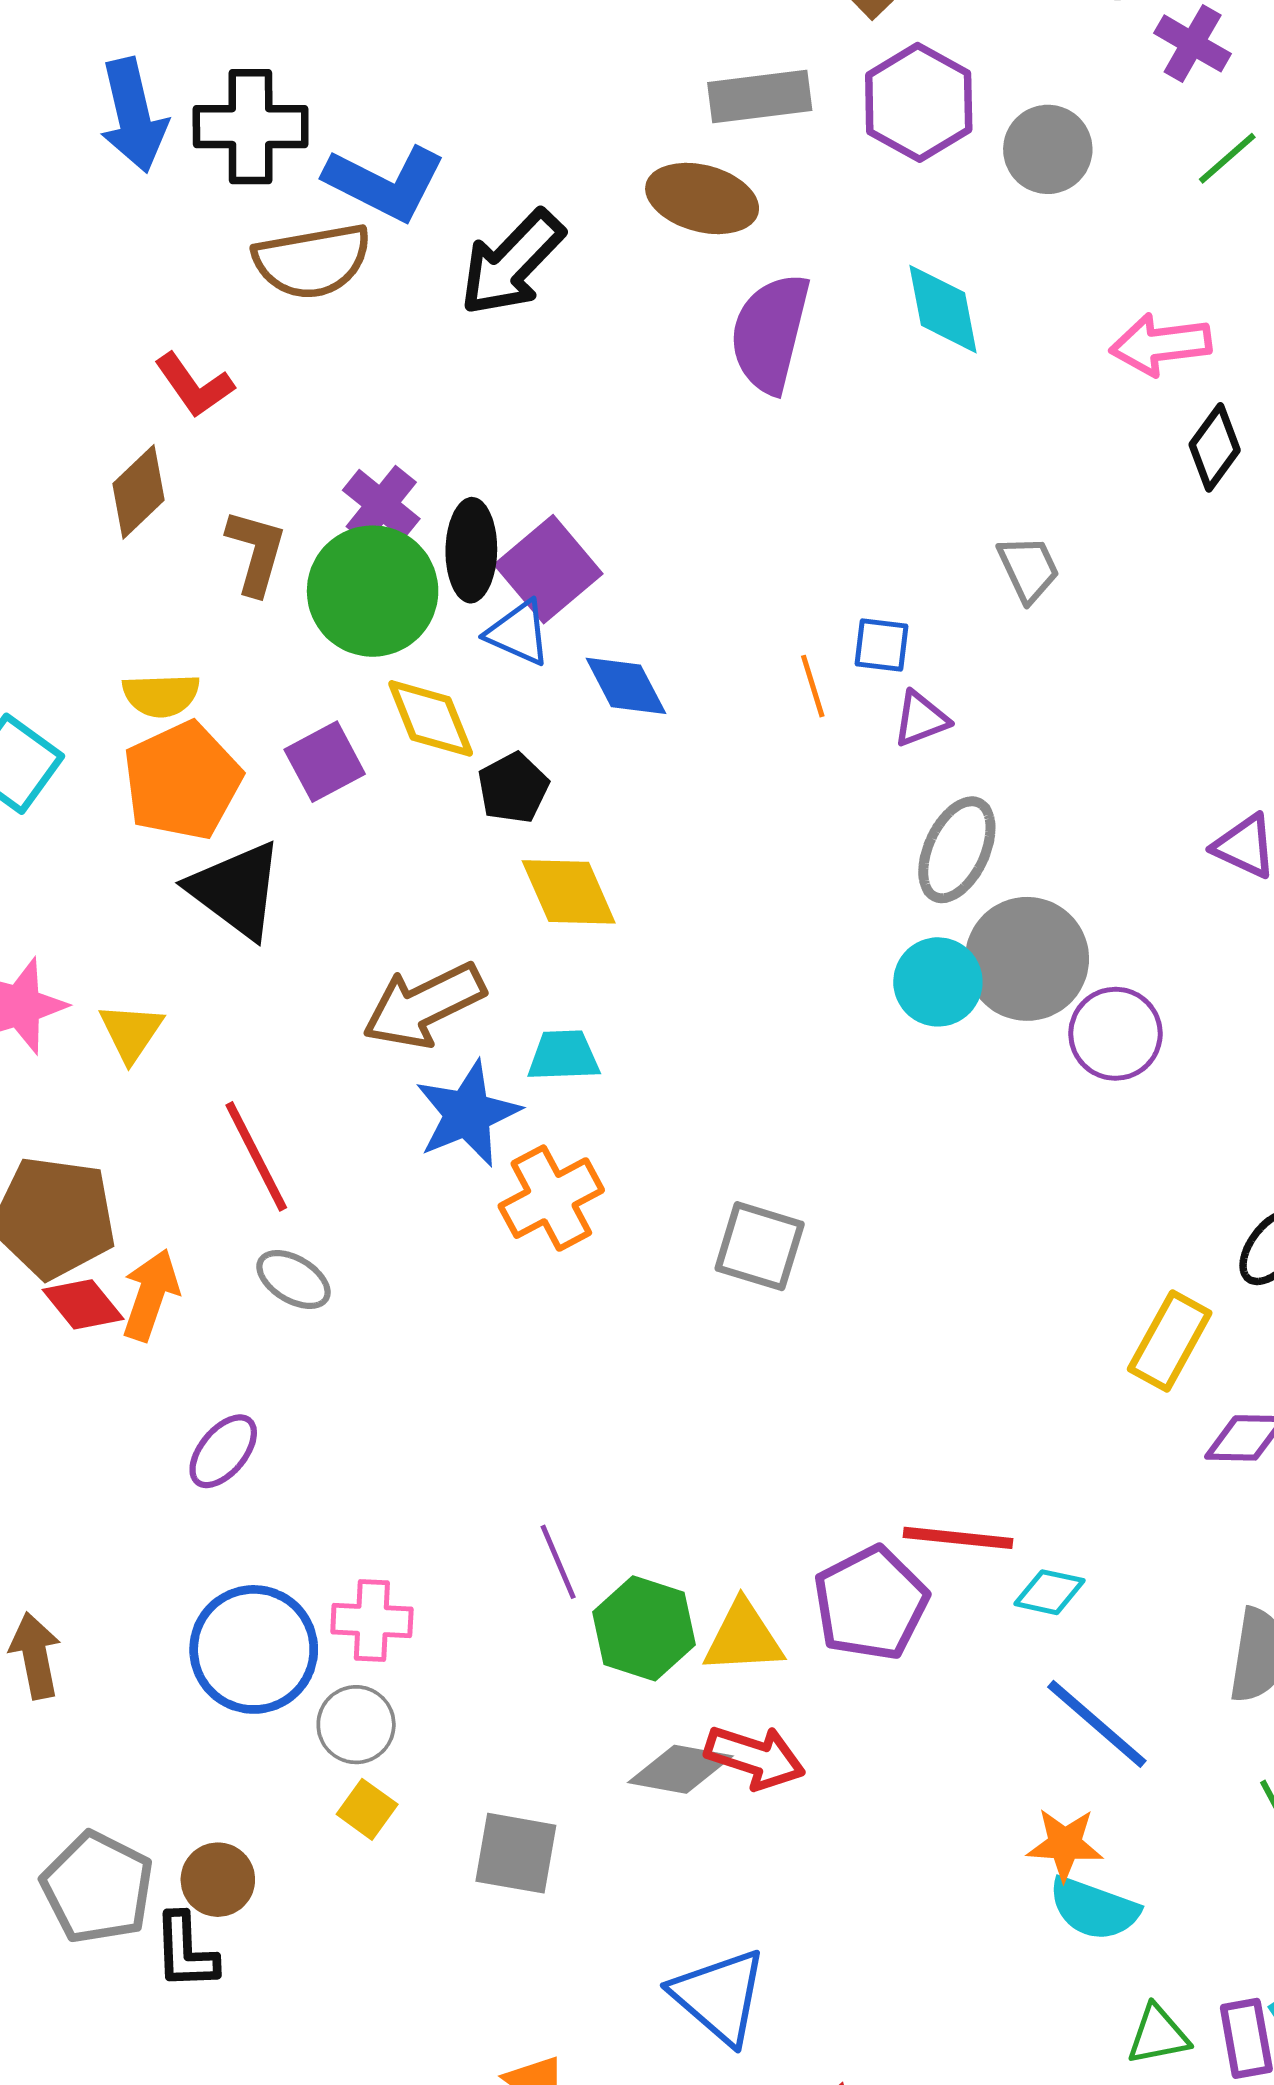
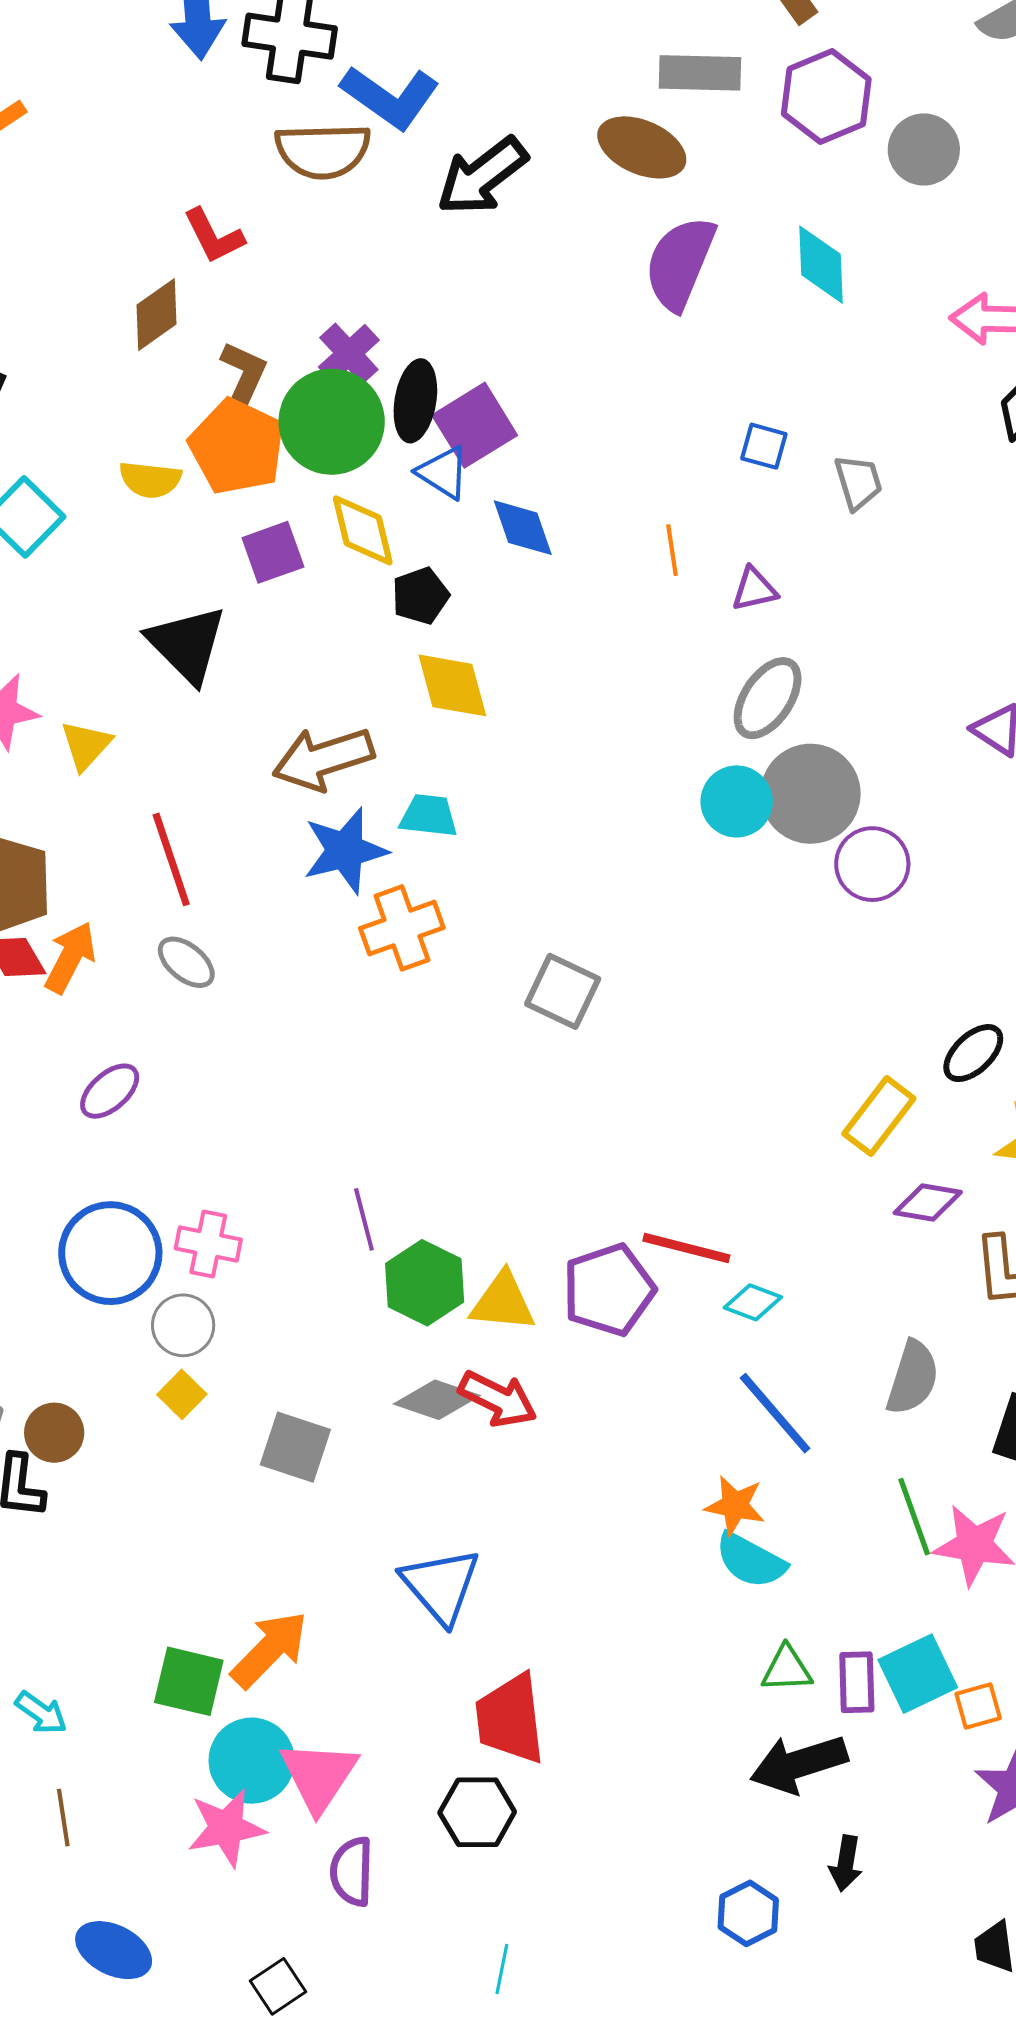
blue square: (881, 645) -> (764, 446), moved
orange pentagon: (182, 781) -> (237, 447), moved, turned -30

